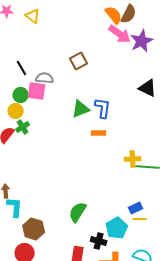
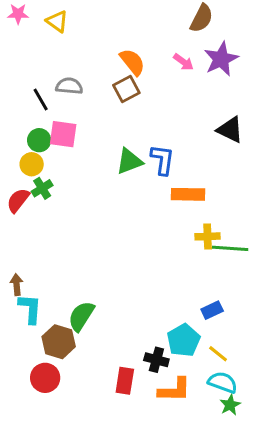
orange semicircle: (114, 15) -> (132, 62), moved
pink arrow: (120, 34) -> (183, 62), moved, size x0.6
gray semicircle: (45, 78) -> (69, 86), moved
orange rectangle: (99, 133) -> (188, 194), moved, size x1.5
green semicircle: (78, 212) -> (81, 316), moved
yellow line: (140, 219) -> (218, 354), moved, turned 40

